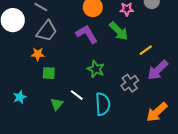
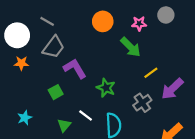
purple L-shape: (87, 34) -> (75, 68), moved
yellow line: (146, 50) -> (151, 73), moved
orange star: (38, 54) -> (21, 63), moved
green square: (49, 73) -> (56, 92), turned -32

